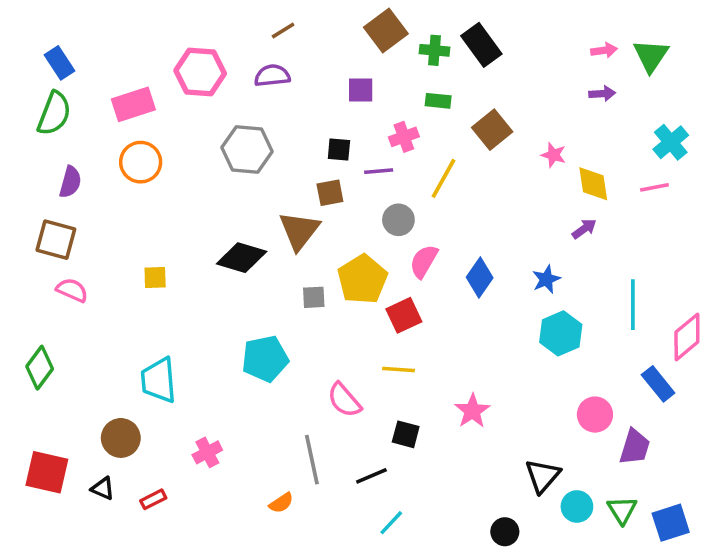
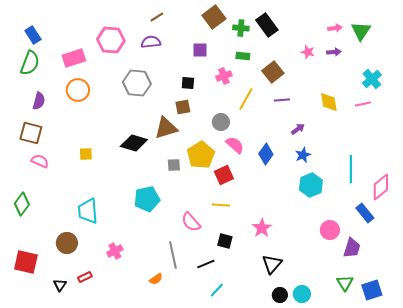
pink star: (554, 155) -> (308, 52), moved
purple line: (379, 171) -> (282, 100), moved
purple arrow: (584, 229) -> (298, 129), moved
brown triangle: (299, 231) -> (166, 128), turned 35
pink semicircle: (424, 261) -> (235, 145), turned 102
black triangle: (543, 476) -> (272, 264), moved
black triangle: (103, 488) -> (60, 285), moved, turned 40
cyan circle: (577, 506) -> (302, 294), moved

